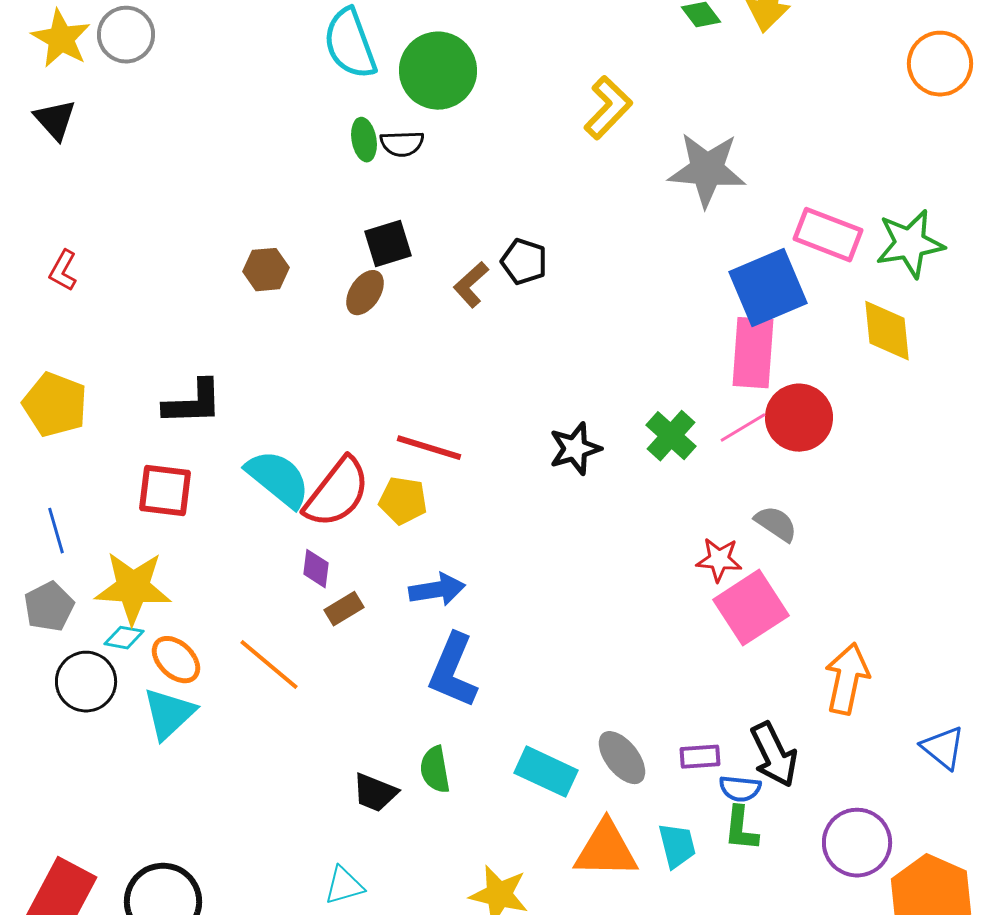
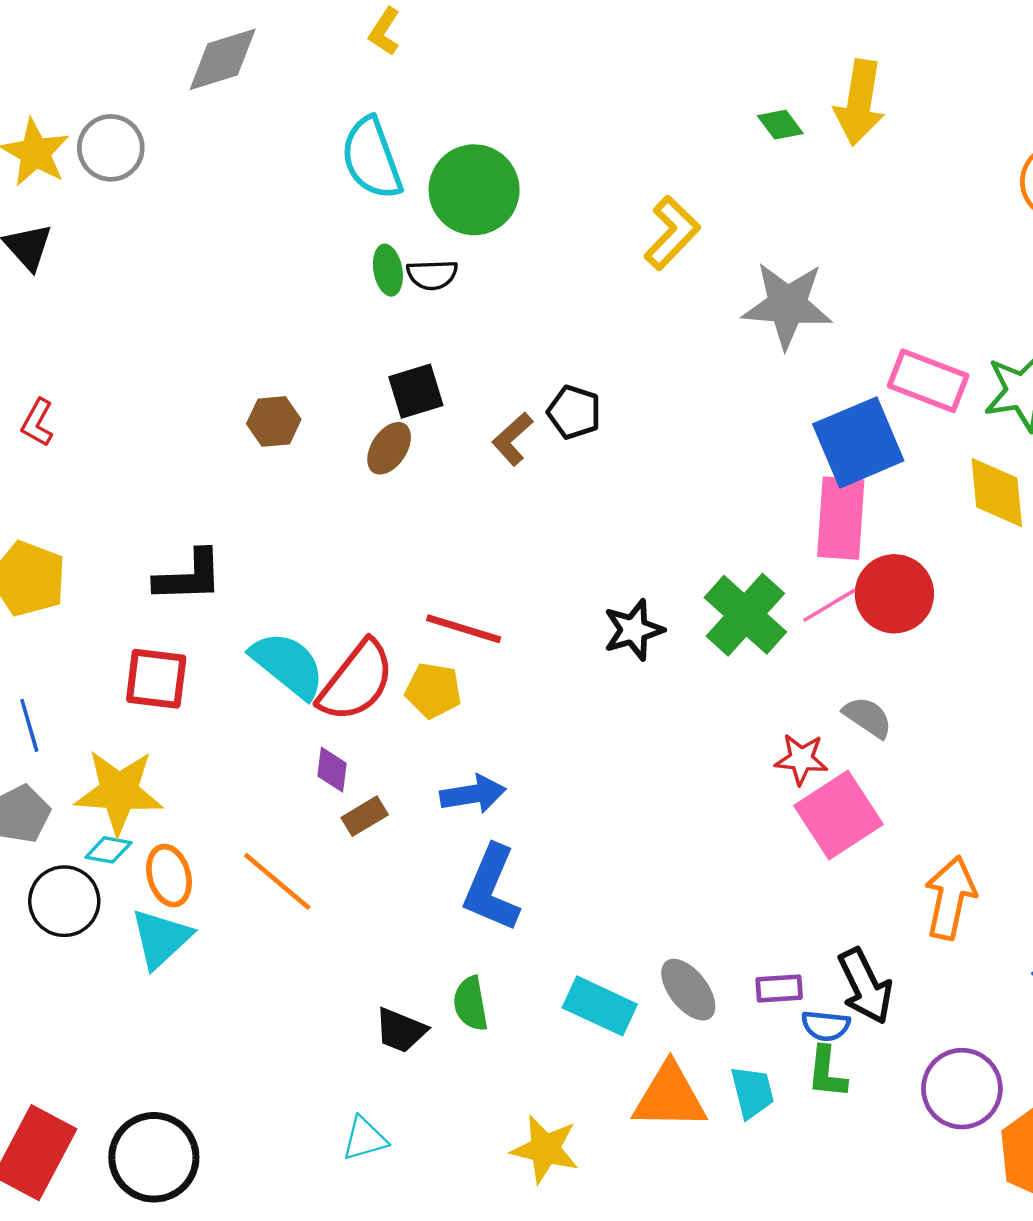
green cross: (671, 436) -> (745, 615), size x1.4
orange ellipse: (176, 660) -> (169, 876), turned 30

